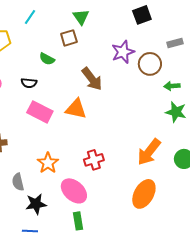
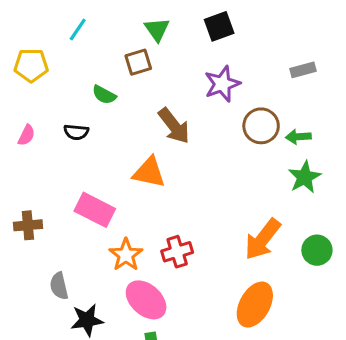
black square: (142, 15) -> (219, 26), moved
brown circle: (150, 64) -> (261, 126), moved
pink rectangle: (40, 112) -> (95, 210), moved
green star: (176, 112) -> (305, 177), turned 30
orange star: (48, 163) -> (126, 255), moved

